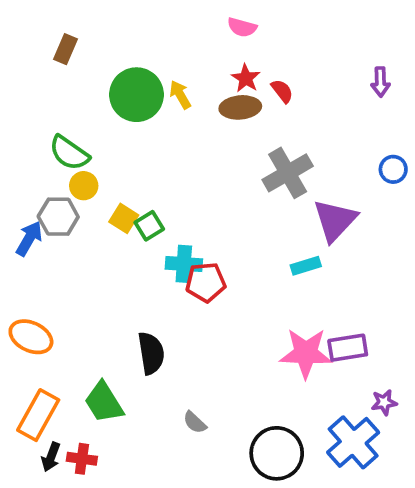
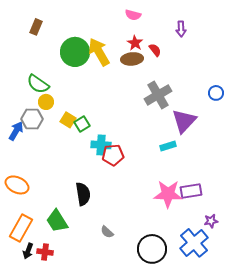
purple arrow: (380, 82) -> (181, 29), moved
yellow arrow: (180, 95) -> (99, 52), size x1.8

